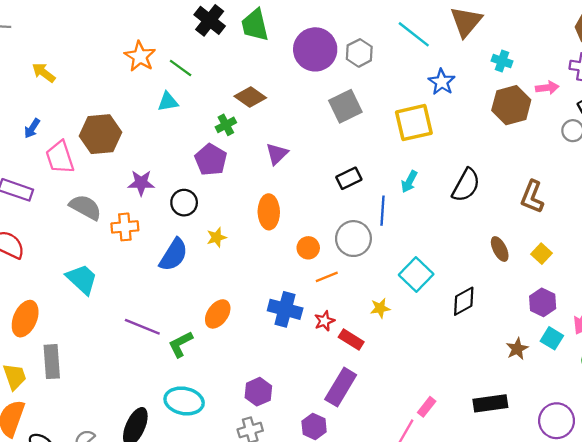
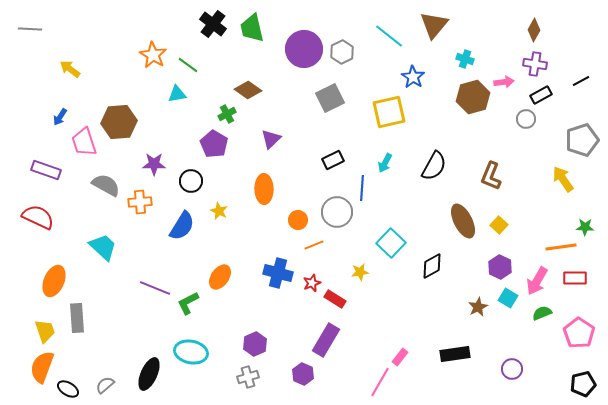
yellow star: (217, 237) -> (219, 211), turned -30
brown ellipse: (500, 249) -> (463, 221), size x1.6
purple circle: (557, 421) -> (512, 369), size x0.7

